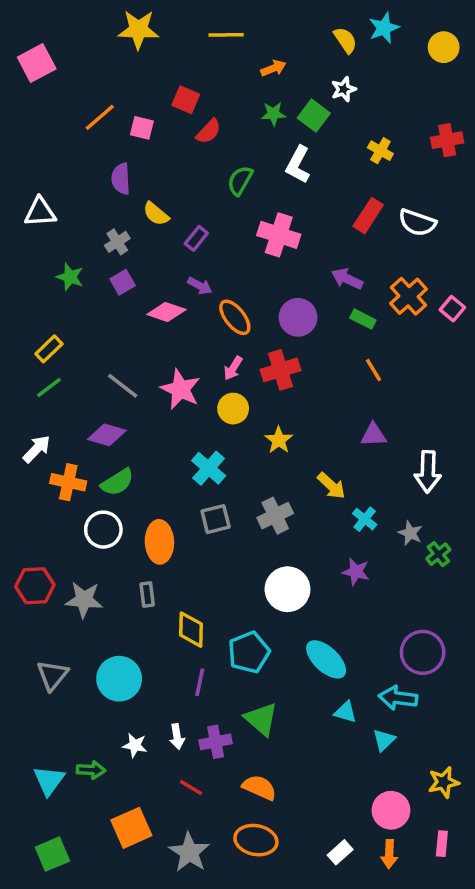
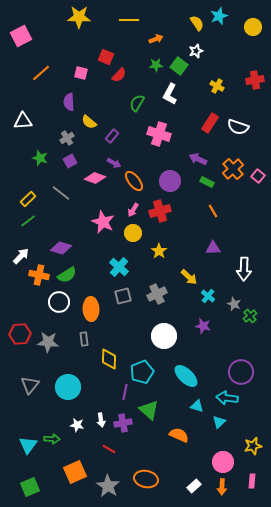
orange line: (100, 117) -> (41, 73), moved
gray line: (123, 386) -> (61, 193), moved
purple line: (200, 682) -> (125, 392), moved
orange semicircle: (259, 787) -> (179, 435), moved

